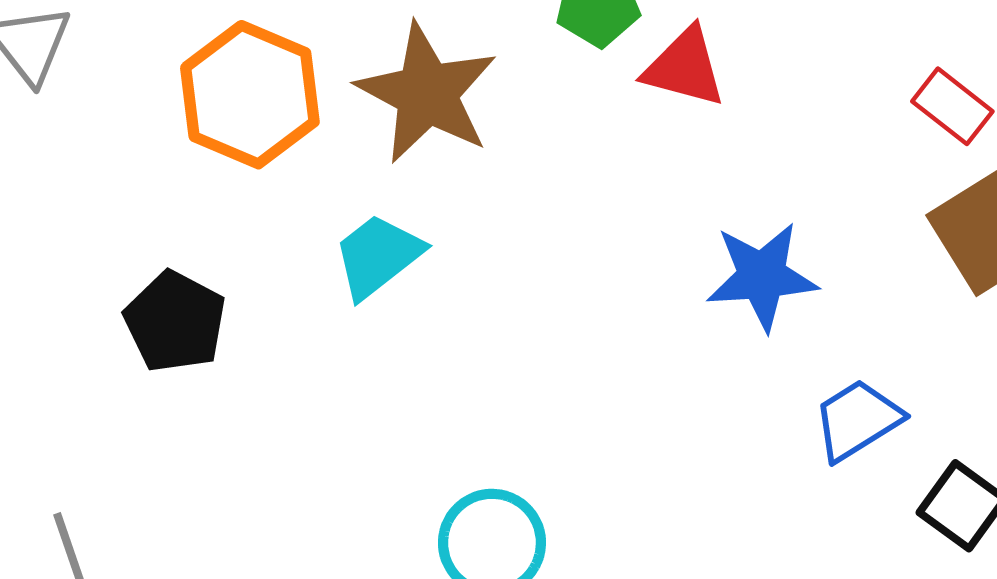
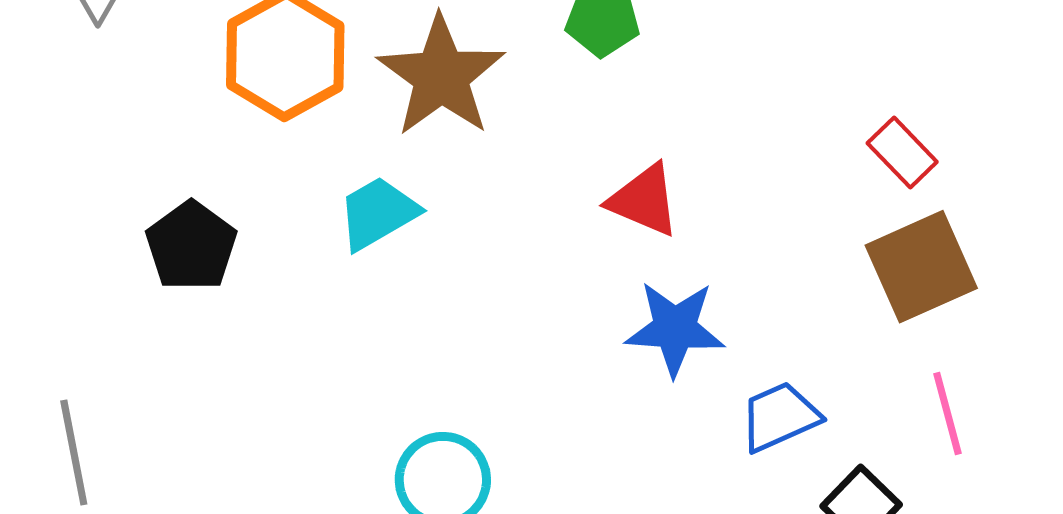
red triangle: (685, 67) -> (644, 200), moved
blue star: (762, 276) -> (675, 328), moved

